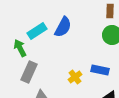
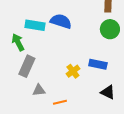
blue semicircle: (63, 27) -> (61, 21), turned -100
cyan rectangle: (37, 31) -> (35, 25), turned 42

